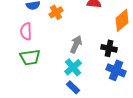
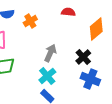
black cross: (109, 48) -> (83, 57), turned 35

